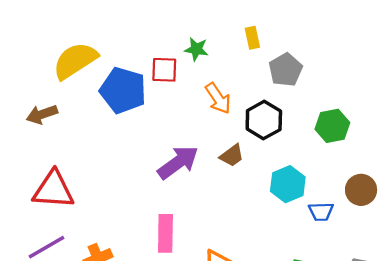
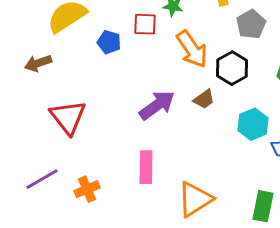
blue pentagon: (123, 90) -> (109, 42), size x0.6
orange arrow: (218, 98) -> (192, 49), size x1.4
red triangle: (53, 190) -> (68, 117), moved, turned 48

